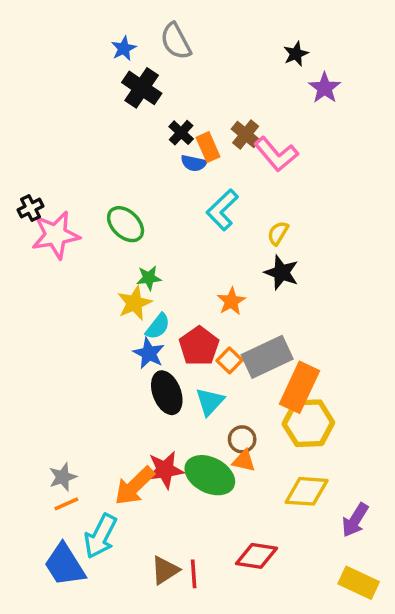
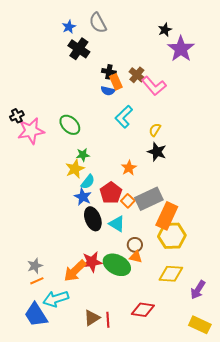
purple star: (325, 88) -> (181, 49), size x1.5
black cross: (181, 133) -> (109, 72), moved, turned -32
cyan triangle: (210, 402) -> (117, 224), turned -42
cyan arrow: (100, 536) -> (56, 299), turned 45

